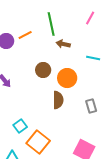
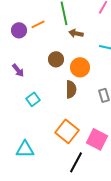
cyan square: (20, 126) -> (33, 99), moved
orange square: (38, 142) -> (67, 131), moved

